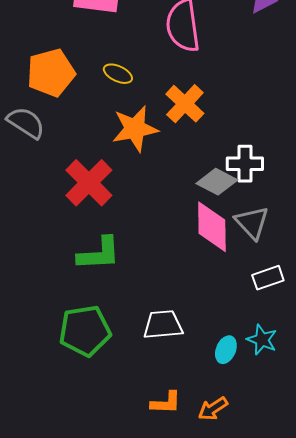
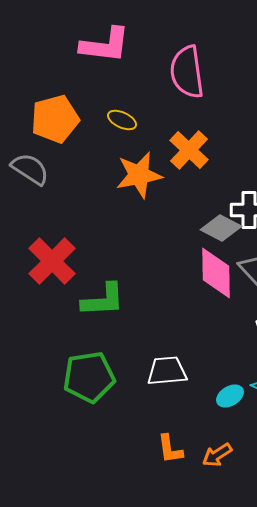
red cross: (89, 183) -> (52, 261), moved
cyan ellipse: (226, 350) -> (230, 396), turned 36
orange L-shape: (166, 403) -> (170, 449), turned 80

